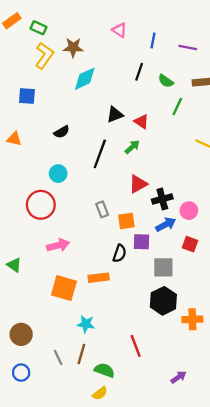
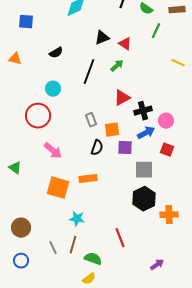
pink arrow: (58, 245) -> (53, 151), turned 54
black semicircle: (119, 253) -> (97, 148), moved

